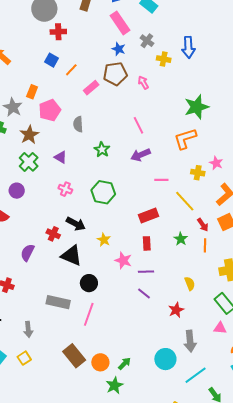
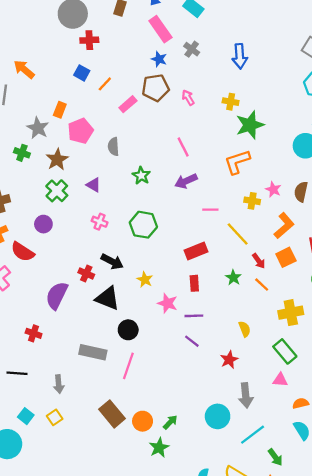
yellow cross: (164, 59) -> (231, 102), moved
orange line: (205, 245) -> (262, 285), turned -48
purple semicircle: (27, 253) -> (57, 295), size x1.4

